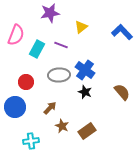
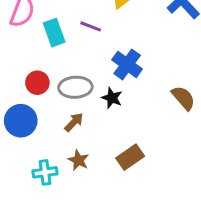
cyan rectangle: (37, 49) -> (54, 33), turned -48
gray ellipse: (59, 75) -> (75, 87), moved
black star: (85, 92) -> (112, 98), moved
brown star: (62, 126) -> (78, 160), moved

